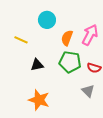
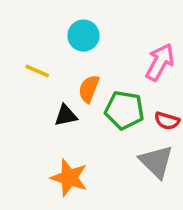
orange semicircle: (67, 38) -> (89, 89), moved
gray triangle: (88, 91) -> (156, 162), size x1.5

